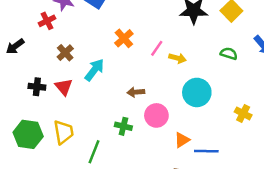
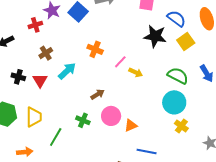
orange cross: (124, 38) -> (95, 49), turned -35
green semicircle: (229, 54) -> (178, 76), size x1.5
brown arrow: (136, 92) -> (97, 94), turned 144
cyan circle: (197, 92) -> (174, 102), moved
orange triangle: (182, 140) -> (131, 125), moved

